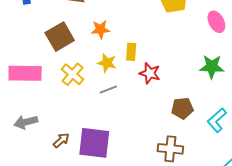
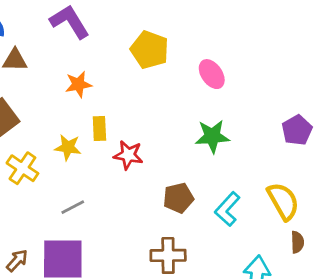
orange star: (100, 29) -> (78, 84), moved
gray line: (108, 90) -> (73, 207), moved

